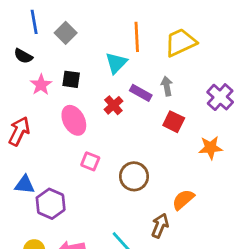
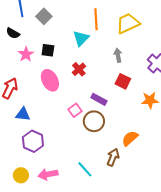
purple rectangle: (141, 93) -> (99, 99), moved
pink square: (90, 161) -> (75, 110), moved, turned 32
blue triangle: (25, 185) -> (23, 114), moved

